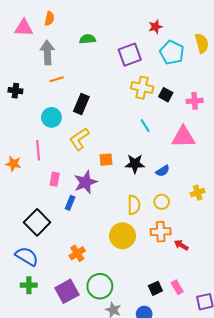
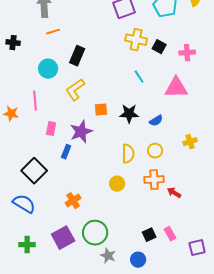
yellow circle: (123, 236) -> (117, 184), size x0.6
green cross: (29, 285) -> (27, 245), moved

